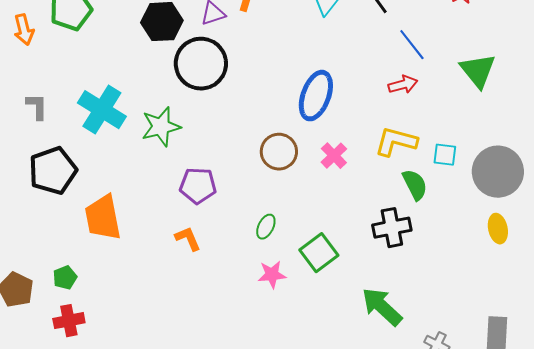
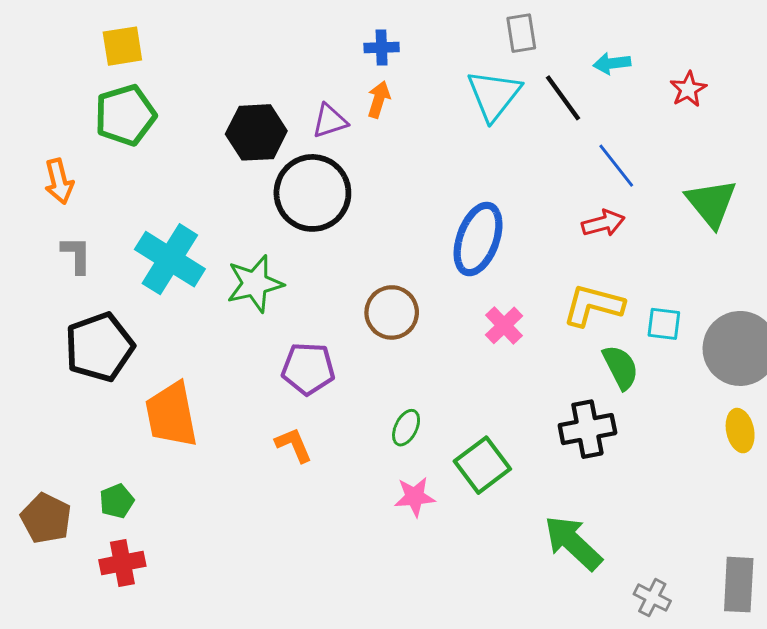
orange arrow: (24, 30) -> (59, 181), moved
brown circle: (279, 152) -> (392, 312), moved

